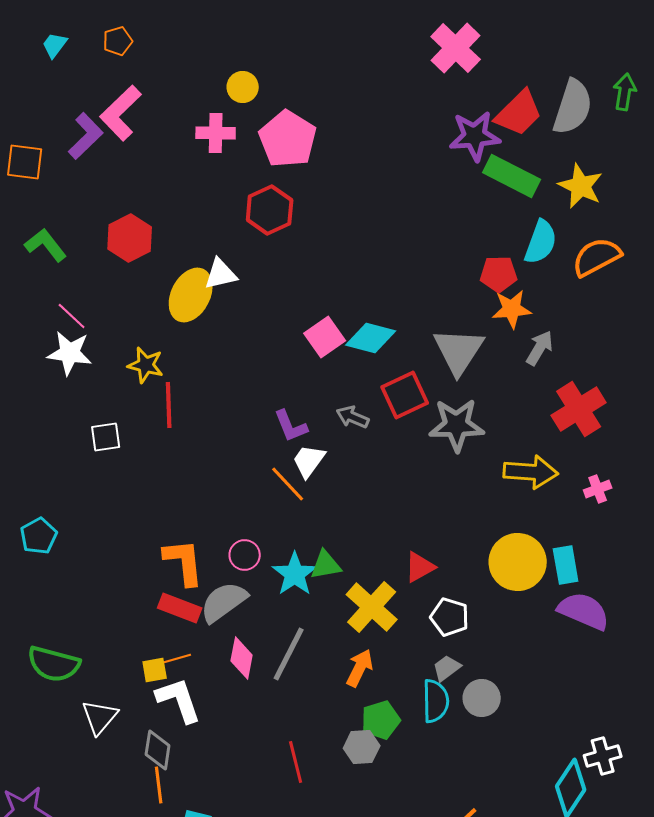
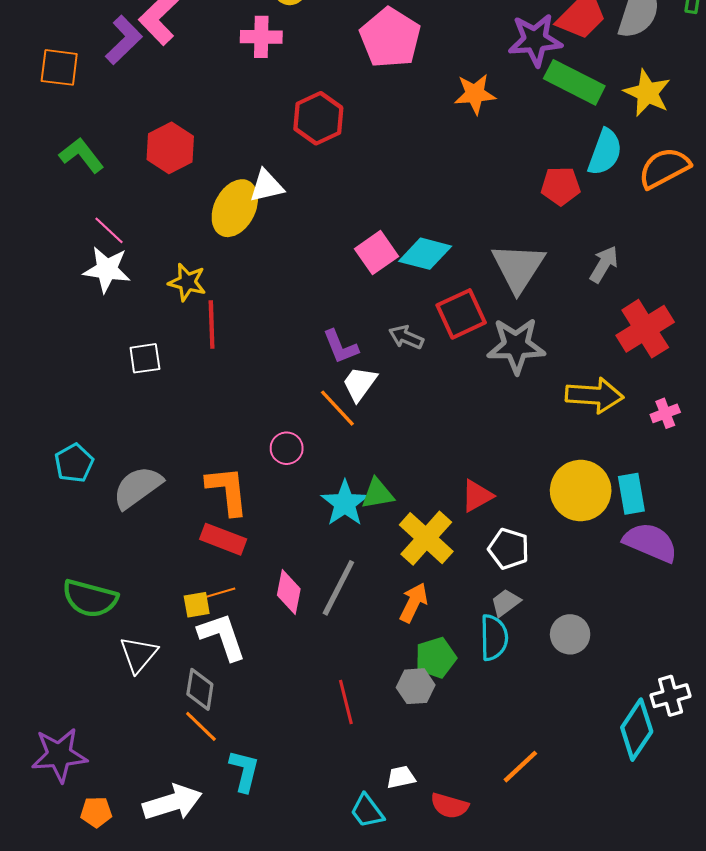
pink pentagon: (288, 139) -> (390, 38), moved
orange star: (512, 309) -> (475, 94), moved
pink circle: (245, 555) -> (287, 448), moved
gray semicircle: (224, 602) -> (137, 487), moved
gray circle: (482, 698) -> (570, 634), moved
orange line: (159, 785) -> (201, 726), turned -39

